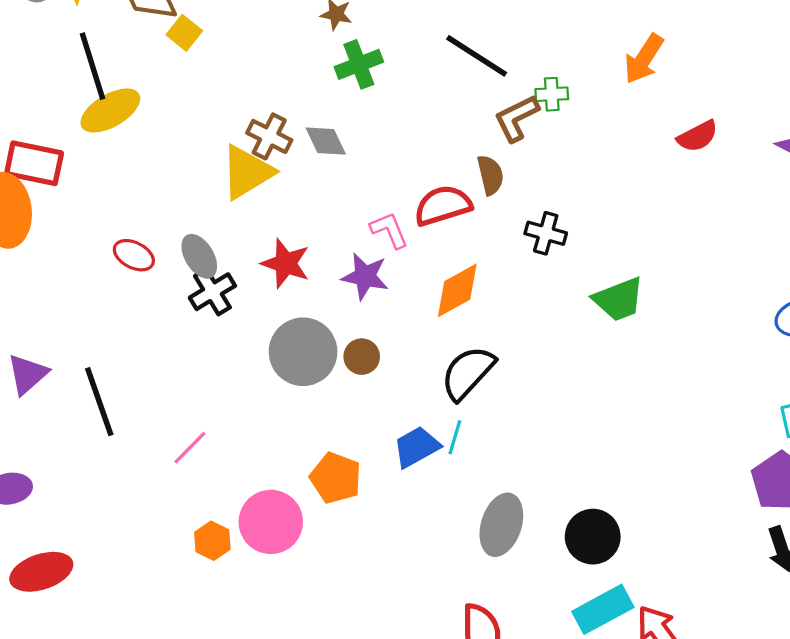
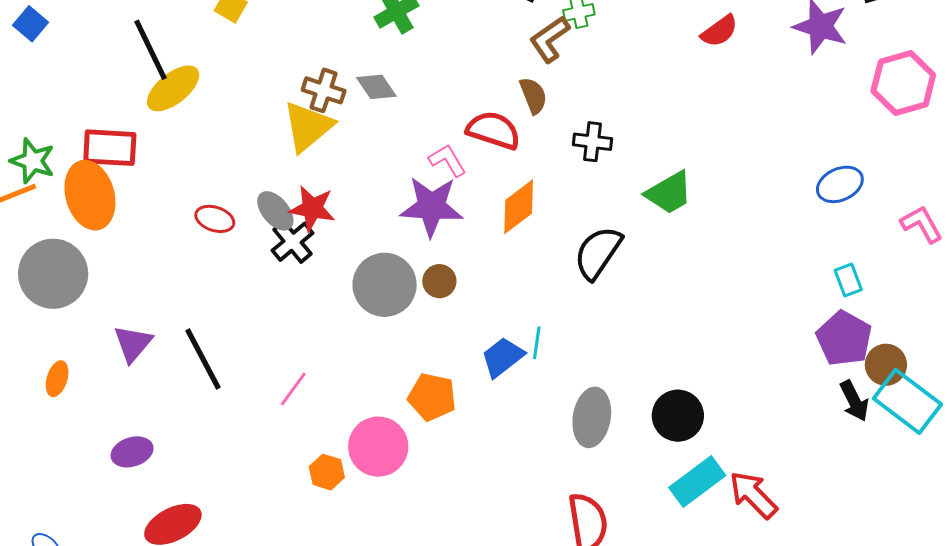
red semicircle: (443, 205) -> (494, 130), turned 44
red star: (286, 263) -> (312, 208), moved
purple star: (365, 276) -> (431, 207), size x1.4
black semicircle: (468, 373) -> (598, 253), moved

